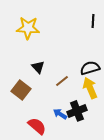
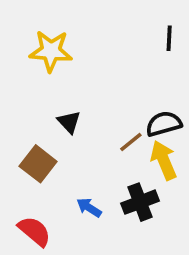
brown line: (62, 81) -> (131, 142), moved
blue arrow: (60, 114) -> (89, 208), moved
red semicircle: (37, 126) -> (34, 231), moved

